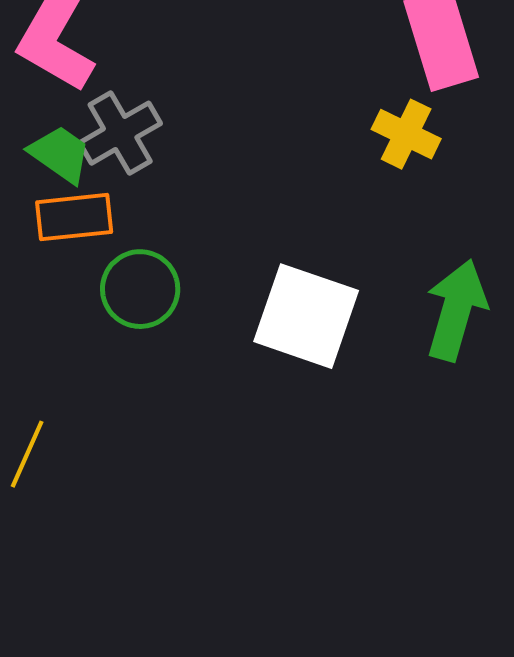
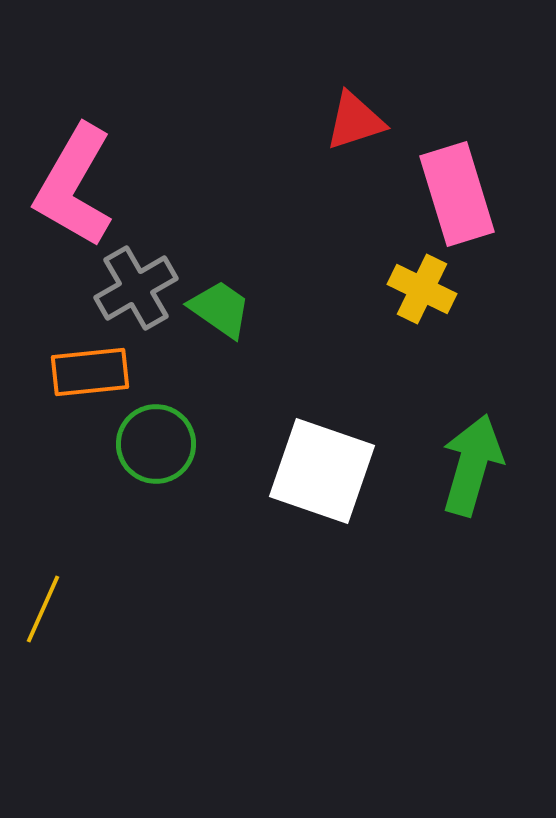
green trapezoid: (60, 154) -> (220, 309), moved

